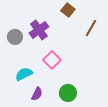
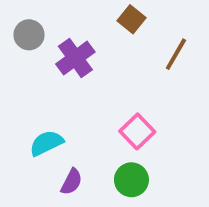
gray circle: (15, 37) -> (29, 35), moved
pink square: (52, 60) -> (137, 131), moved

